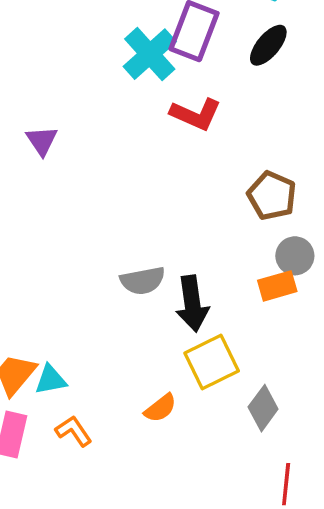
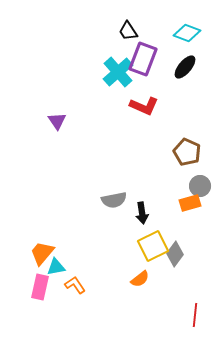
black arrow: (192, 304) -> (142, 213), size x0.7
cyan triangle: (51, 380) -> (56, 267), moved
orange semicircle: (160, 408) -> (140, 279), moved
gray diamond: (263, 408) -> (175, 254), moved

